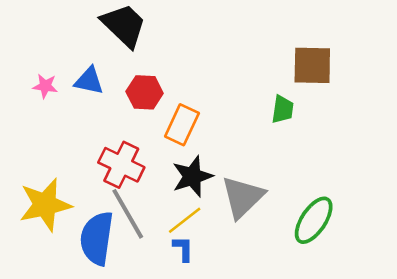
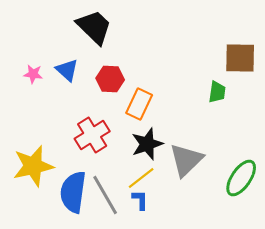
blue triangle: (89, 81) -> (67, 70), turned 30
red cross: (121, 165) -> (92, 135), turned 32
gray line: (128, 214) -> (105, 195), moved

